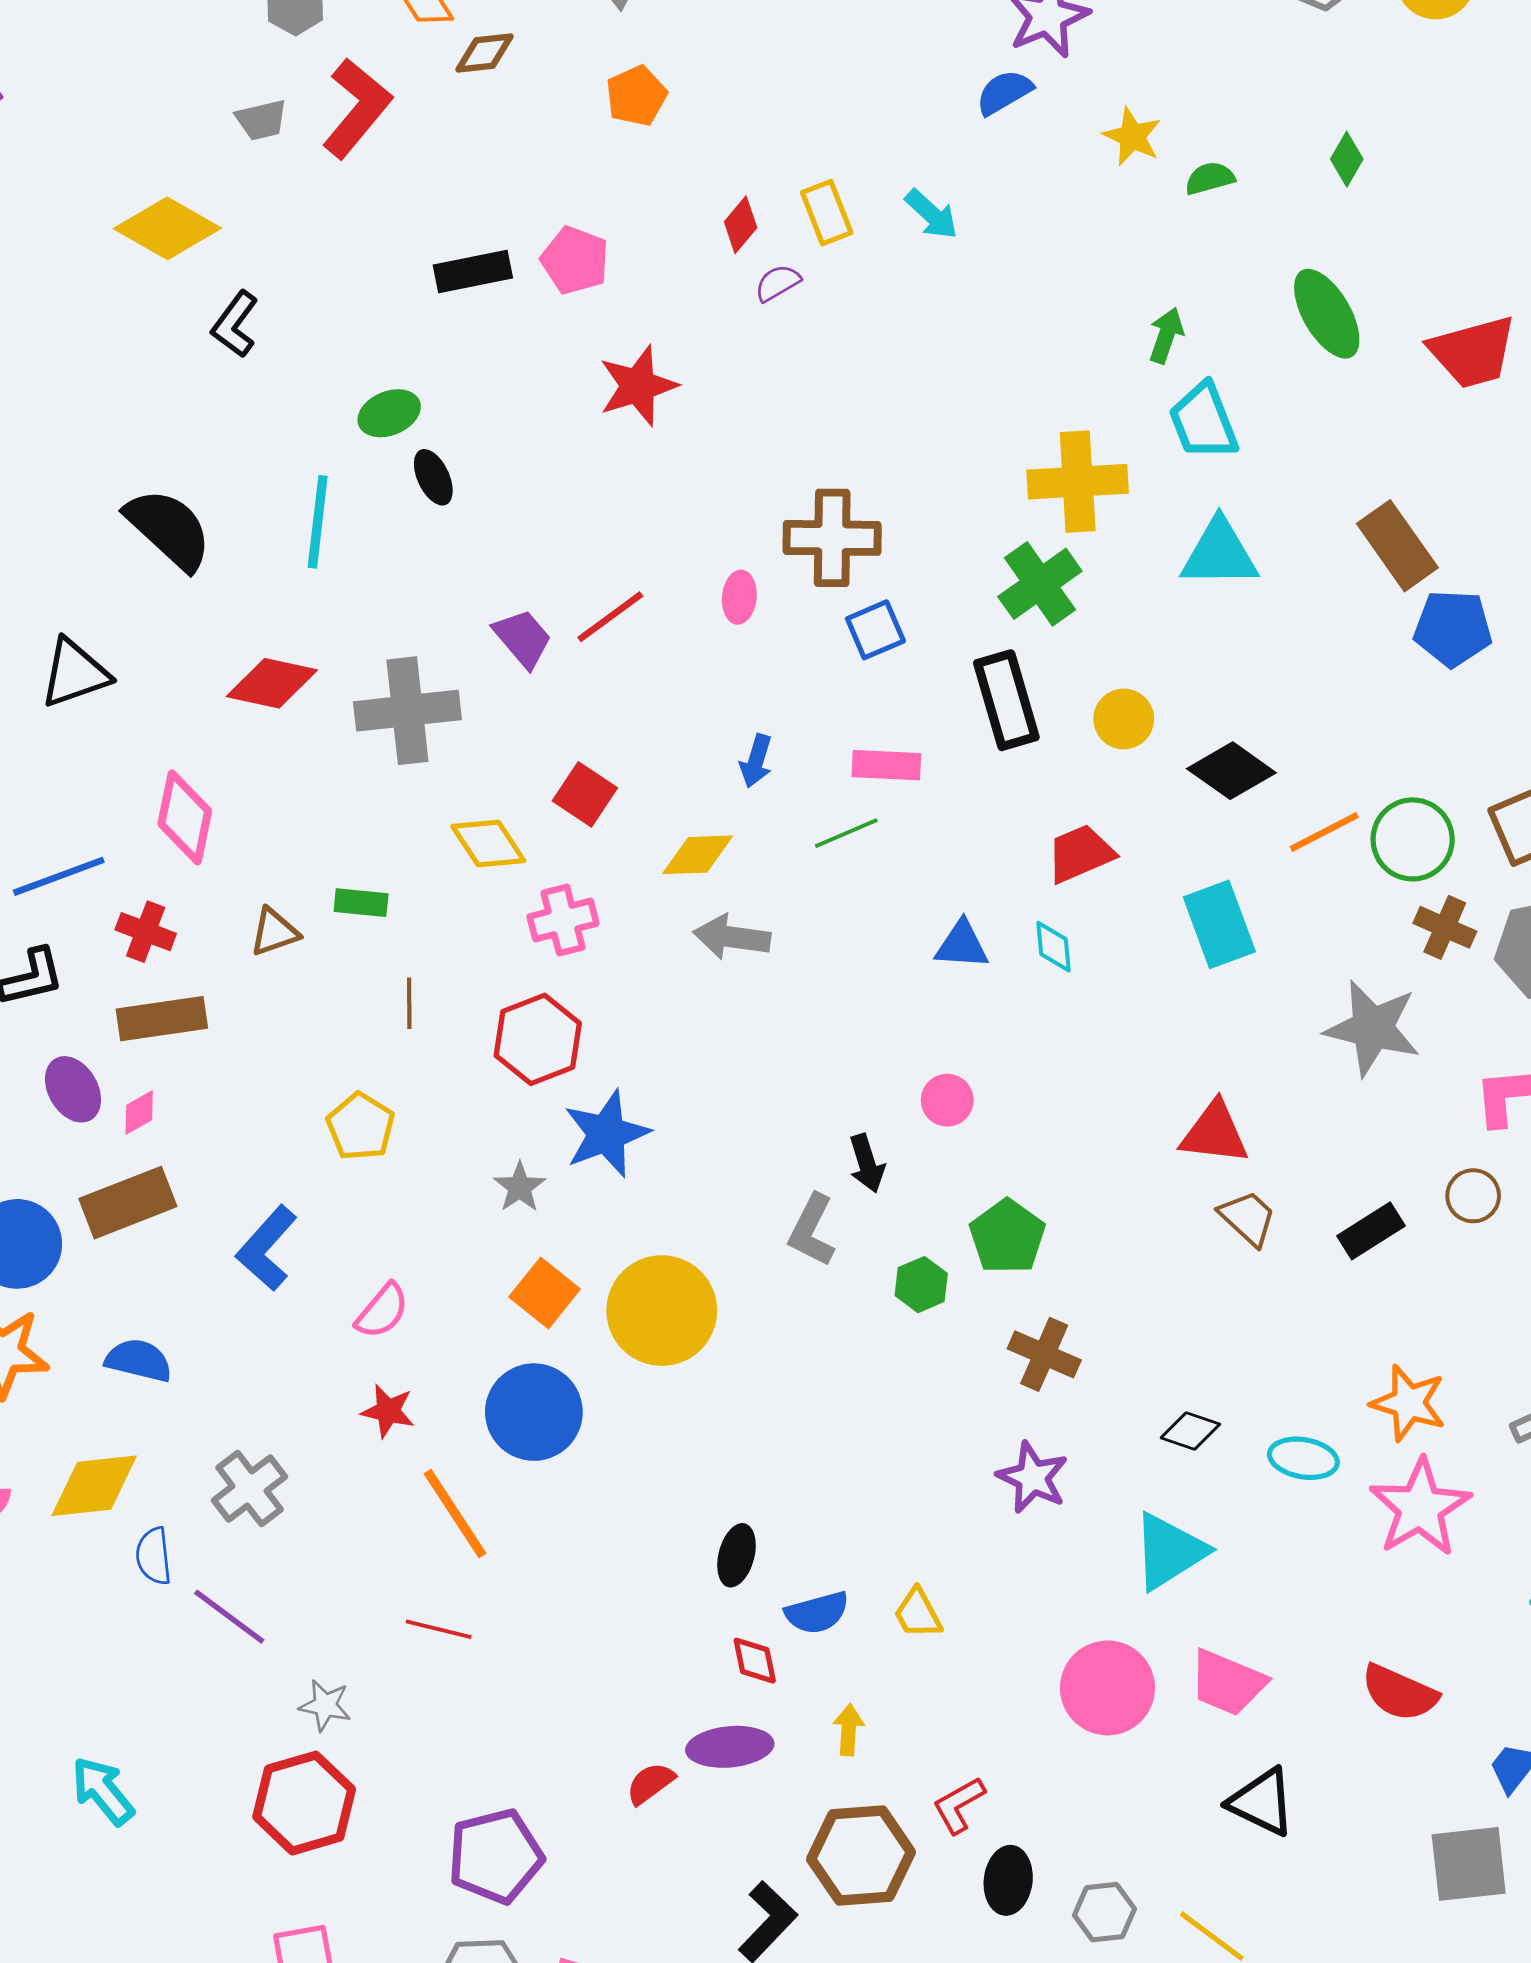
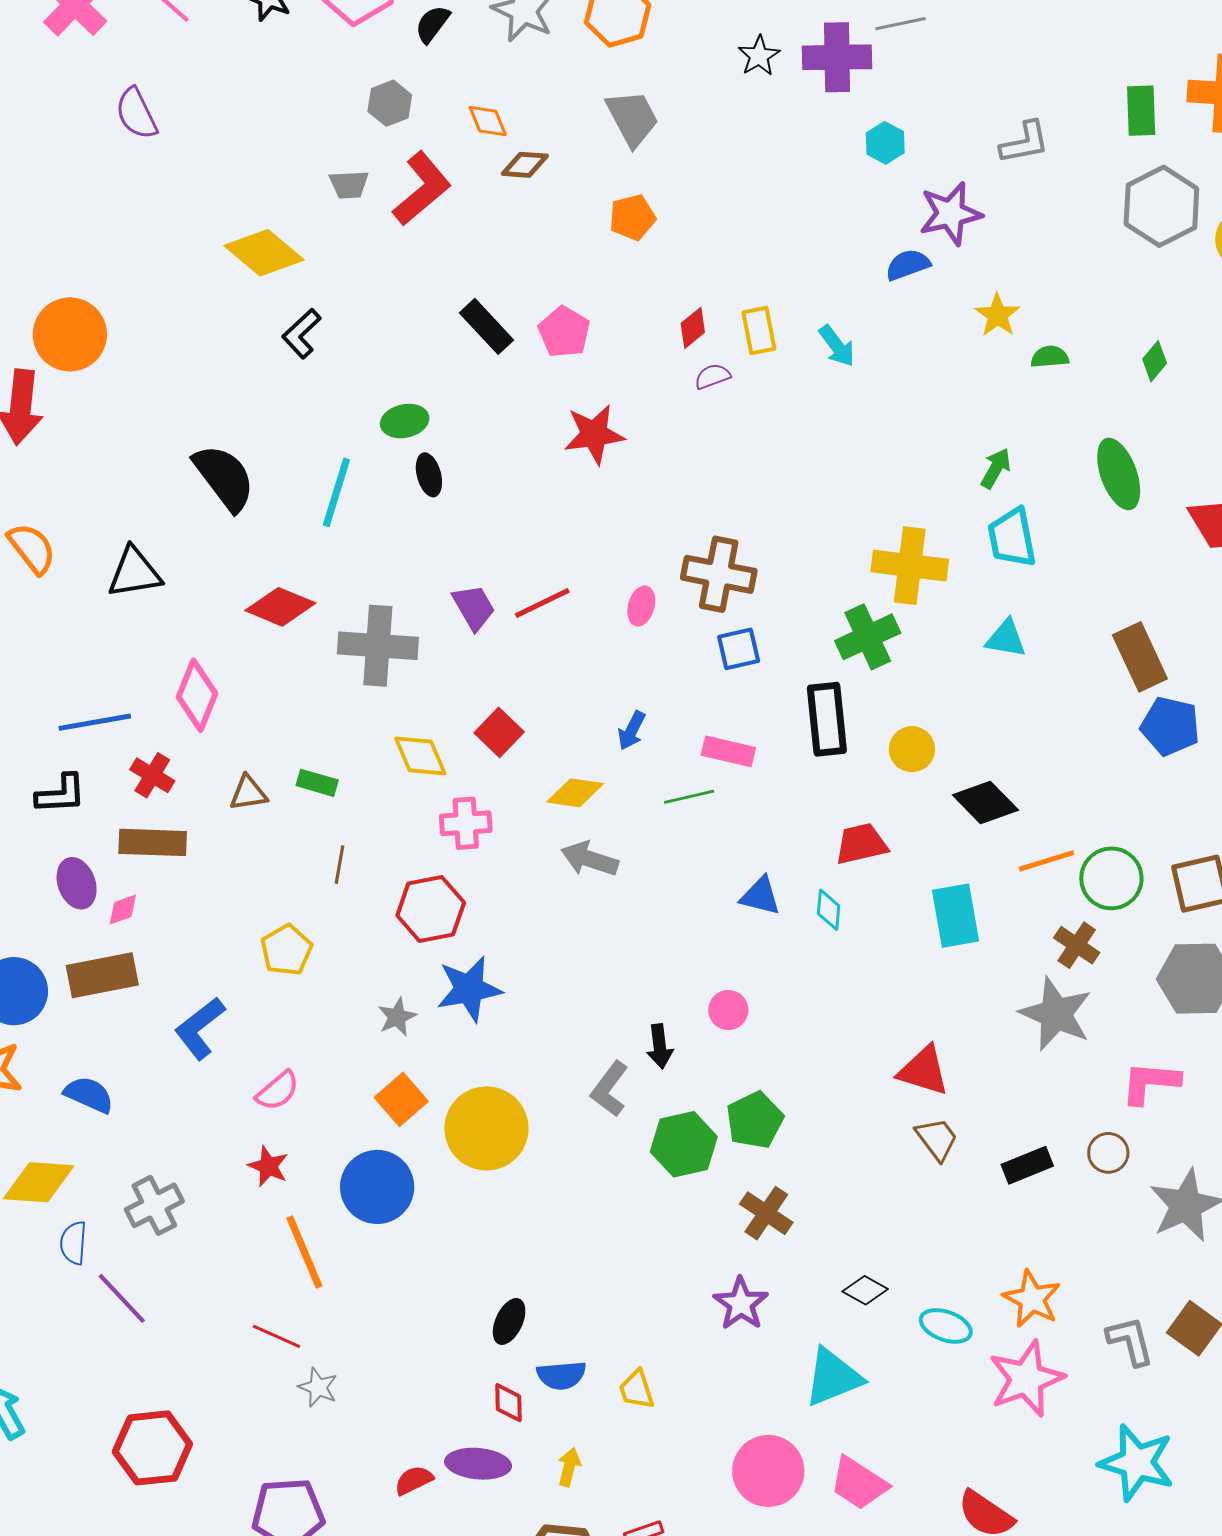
black rectangle: (473, 272) -> (486, 326), turned 48
cyan triangle: (1219, 553) -> (1006, 638), size x0.7
brown cross: (1445, 927) -> (1077, 945), moved
green hexagon: (921, 1285) -> (684, 1144), size x1.6
gray star: (325, 1705) -> (318, 1387), moved

